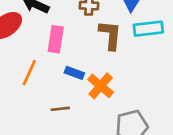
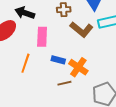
brown L-shape: (110, 35) -> (81, 29), turned 130
brown line: (60, 109) -> (64, 83), moved

